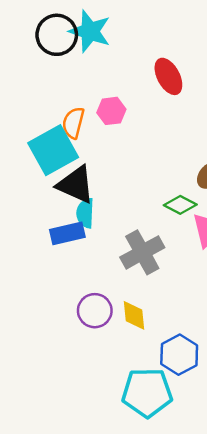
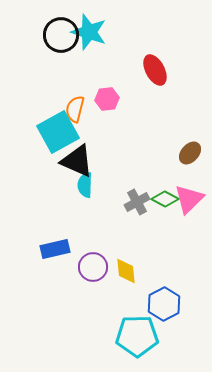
green diamond: (180, 205) -> (165, 199), moved
blue rectangle: (67, 233) -> (55, 249), moved
gray cross: (142, 252) -> (137, 202), moved, size x0.7

